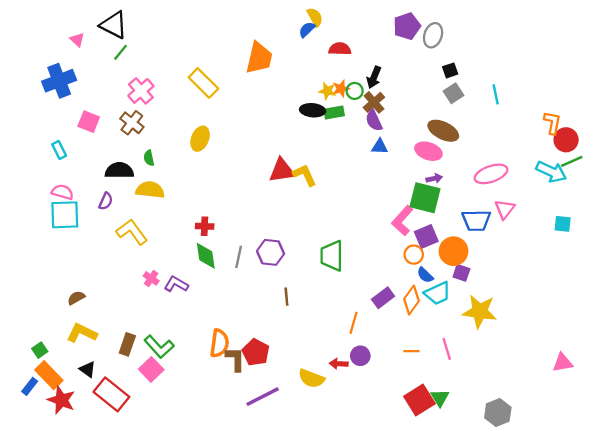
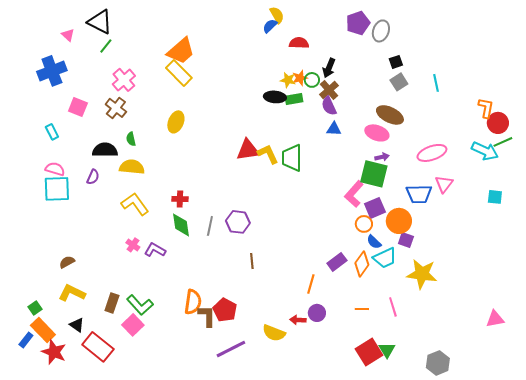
orange trapezoid: (259, 58) -> (181, 51), moved, turned 36
yellow L-shape: (132, 232) -> (135, 204), moved
green trapezoid: (332, 256) -> (292, 158), moved

